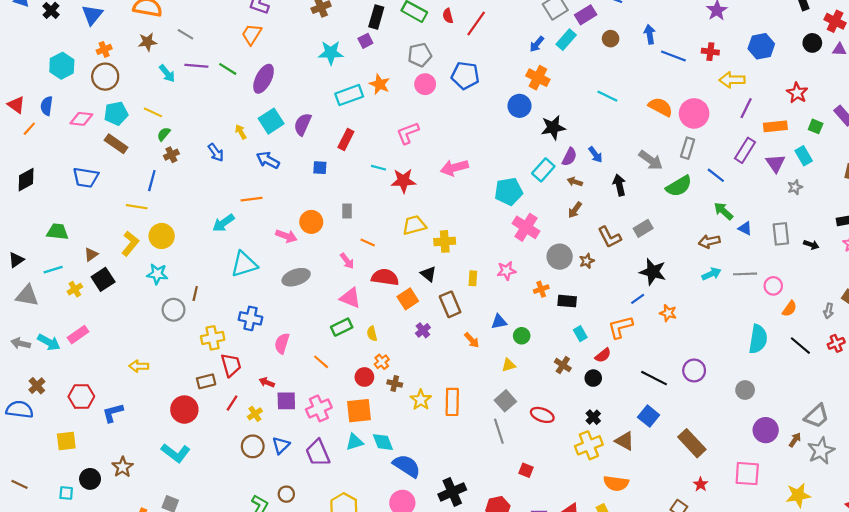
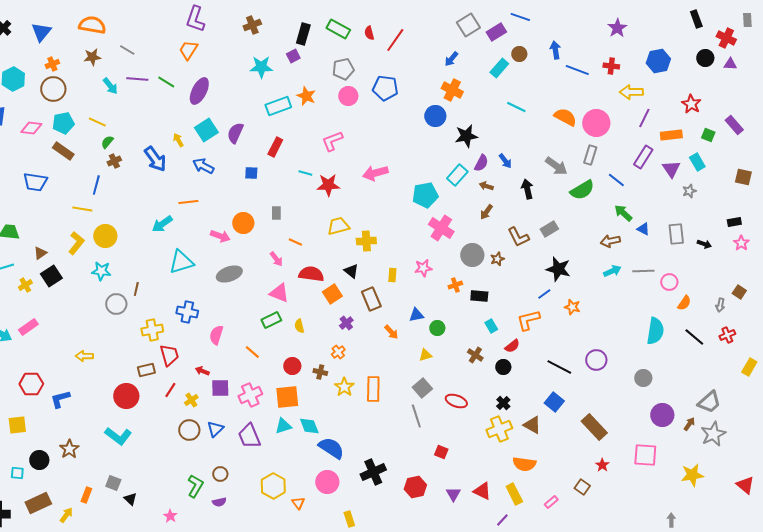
cyan rectangle: (566, 40) -> (499, 68), moved
blue arrow: (216, 152) -> (155, 159), size x1.5
orange cross: (382, 362) -> (338, 352), moved

